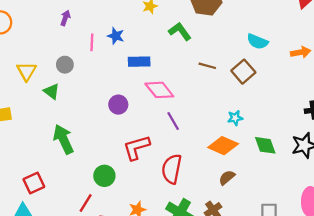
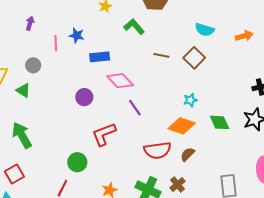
green arrow: (63, 139) -> (22, 135), moved
red semicircle: (172, 169) -> (157, 150), moved, turned -104

